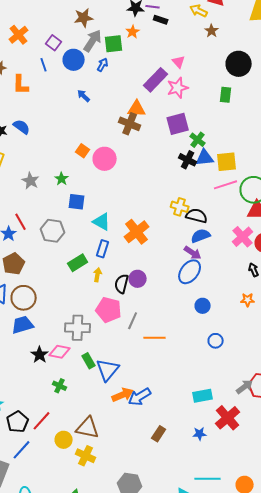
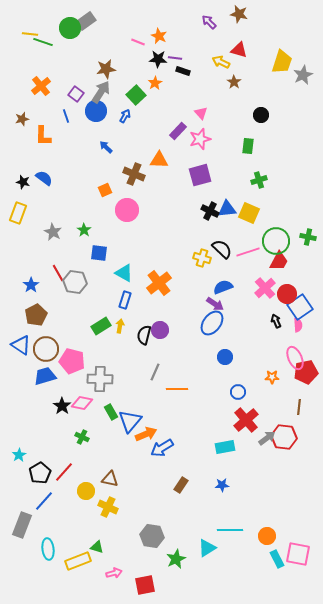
gray arrow: (93, 41) -> (101, 92), moved
green square: (114, 44) -> (136, 95), turned -36
black circle: (239, 64) -> (261, 115), size x0.6
purple rectangle: (156, 80) -> (178, 131), size x0.7
brown cross: (130, 124) -> (134, 174), moved
green cross: (198, 140) -> (259, 180), moved, turned 35
orange square: (83, 151) -> (105, 190), moved, turned 32
yellow square: (227, 162) -> (249, 213), turned 30
pink line: (226, 185) -> (248, 252), moved
black semicircle: (197, 216) -> (222, 249), moved, turned 30
red line: (21, 222) -> (58, 273), moved
green rectangle: (78, 263) -> (101, 326), moved
orange star: (248, 300) -> (272, 377), moved
pink pentagon: (109, 310) -> (72, 361), moved
orange arrow: (123, 395) -> (146, 434), moved
red cross: (228, 418) -> (246, 420), moved
brown triangle: (88, 428) -> (110, 479), size x0.7

